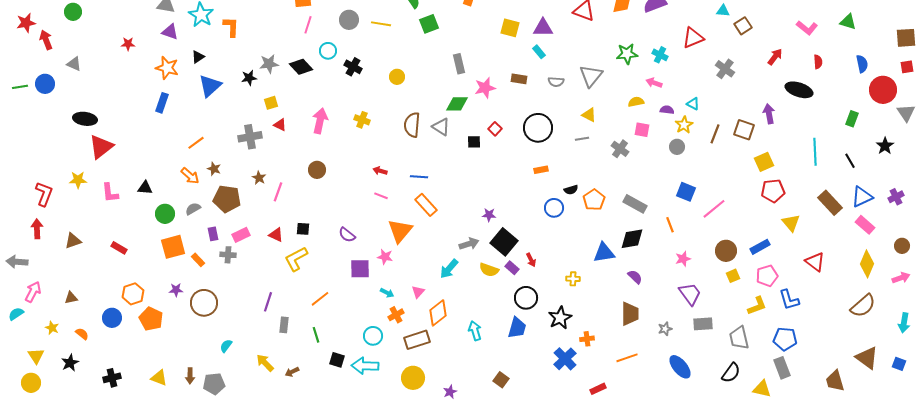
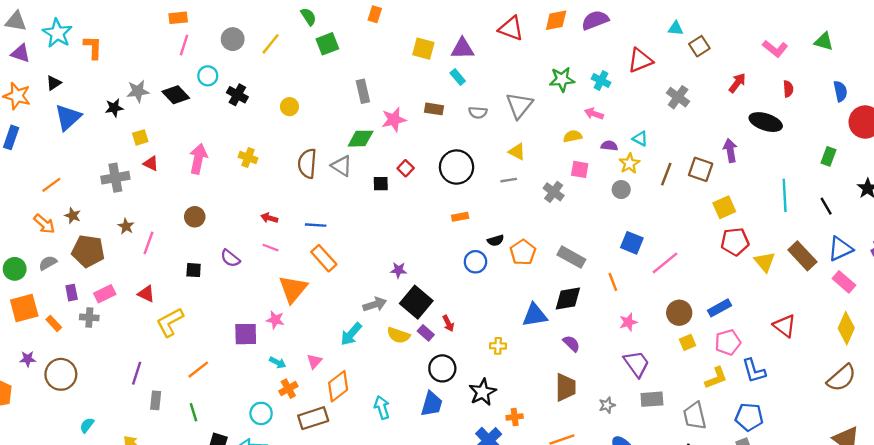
yellow line: (381, 24) -> (271, 44), turned -60
yellow triangle: (791, 223) -> (765, 262), moved
black square: (303, 229) -> (194, 270), moved
purple semicircle: (347, 235) -> (230, 258), moved

